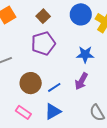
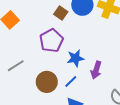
brown square: (43, 16) -> (61, 13), moved
blue star: (85, 54) -> (75, 58), moved

